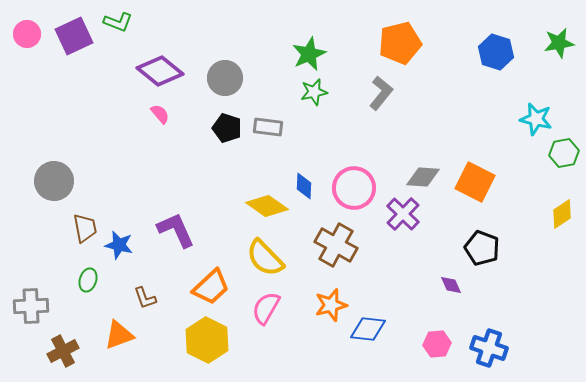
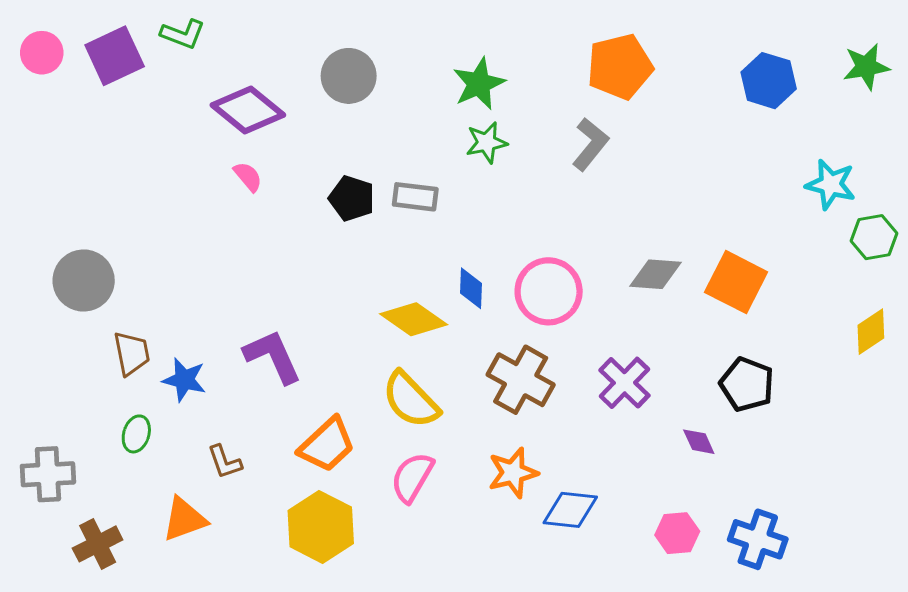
gray circle: (225, 78) -> (349, 76), moved
purple cross: (403, 214) -> (624, 383), moved

